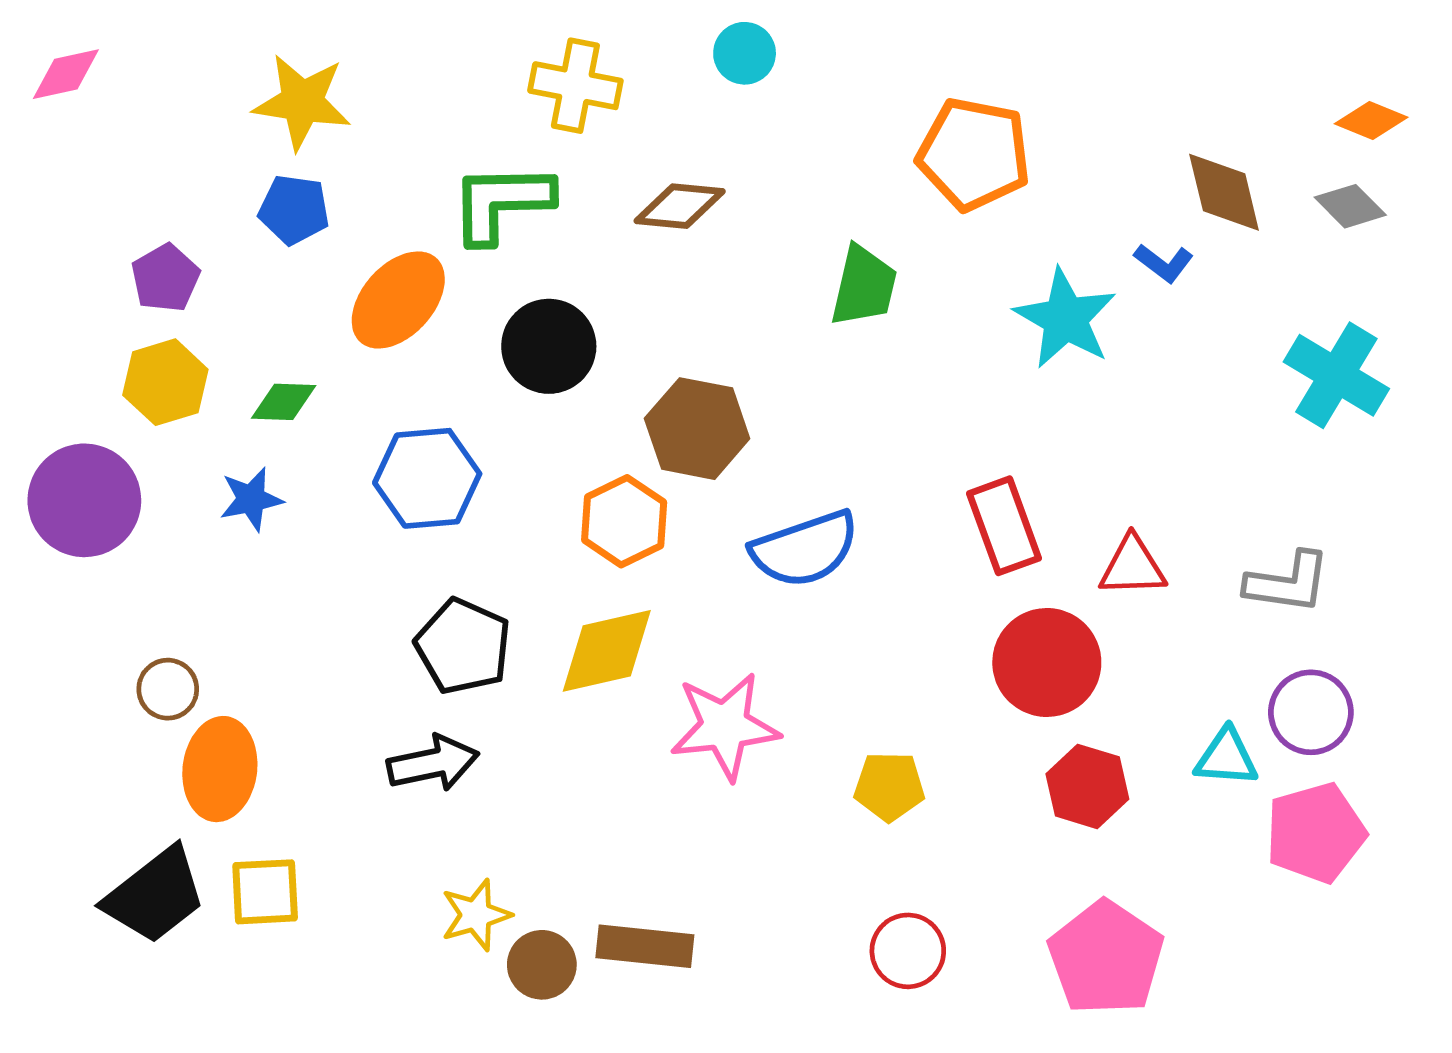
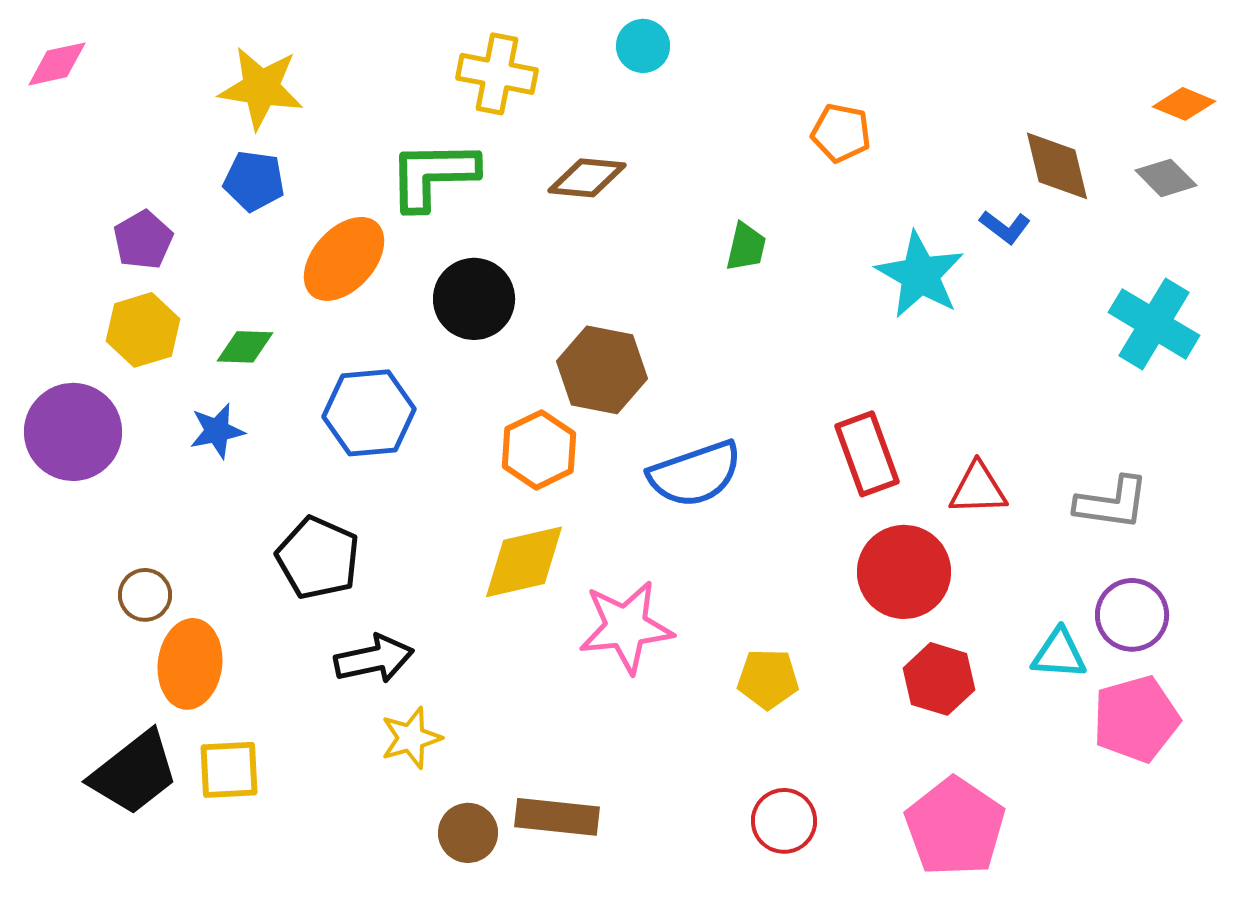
orange pentagon: (974, 154) -> (841, 133), size x0.6
green trapezoid: (864, 286) -> (746, 247), size x0.7
black pentagon: (463, 646) -> (318, 558), moved
yellow star: (476, 915) -> (411, 738), moved

